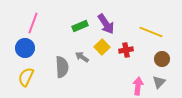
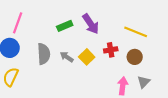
yellow square: (102, 47) -> (87, 57), moved
brown circle: (162, 59) -> (135, 57), moved
gray semicircle: (62, 67) -> (44, 54), moved

